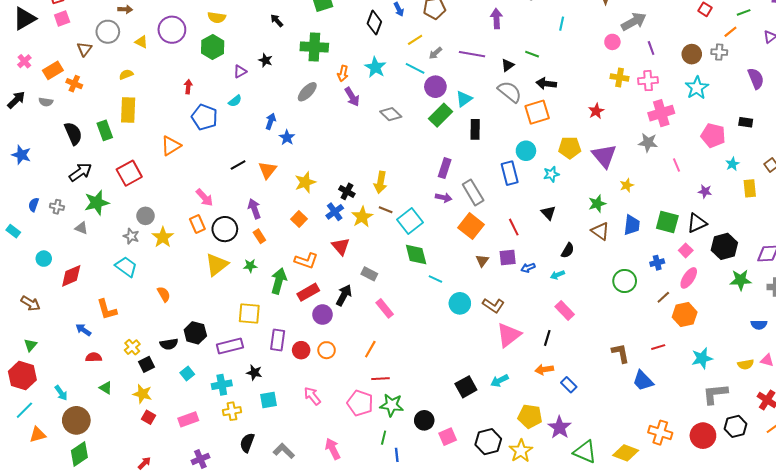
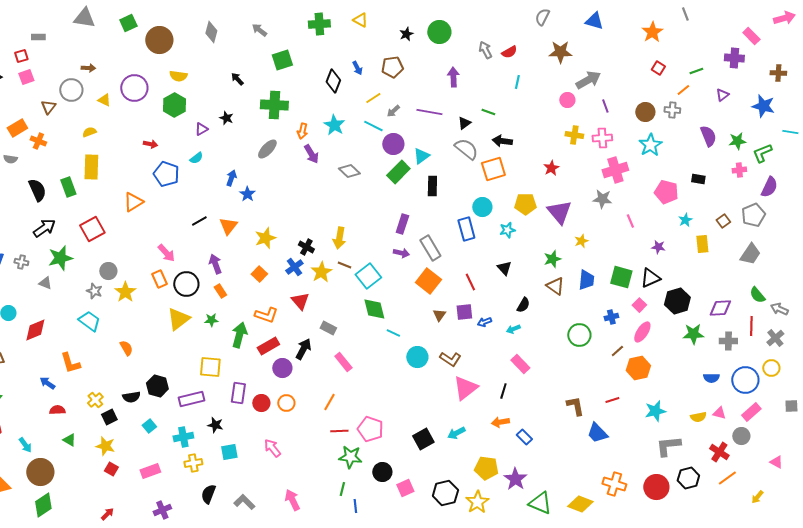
red arrow: (188, 87) -> (150, 144), turned 96
pink pentagon: (360, 403) -> (370, 429), moved

